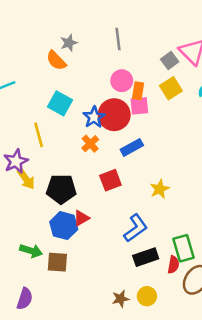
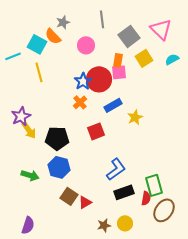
gray square: (170, 60) -> (129, 36), moved, size x1.5
pink circle: (122, 81) -> (86, 45), moved
cyan square: (60, 103) -> (37, 44), moved
yellow line: (39, 135) -> (39, 72), moved
yellow star: (160, 189) -> (135, 117), moved
red triangle: (81, 218) -> (85, 202), moved
green arrow: (31, 251) -> (30, 175), moved
brown square: (57, 262) -> (69, 196), moved, turned 30

